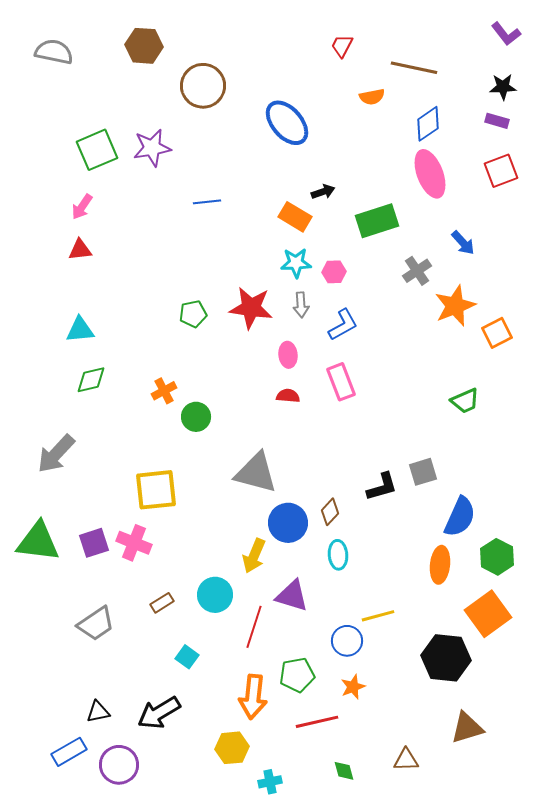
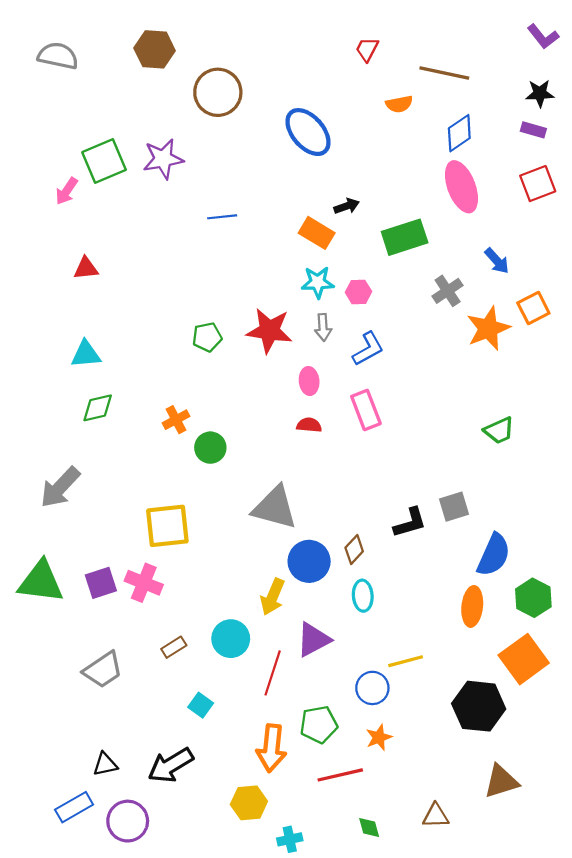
pink arrow: (82, 207) -> (67, 191), moved
orange square: (497, 333) -> (533, 308), moved
purple triangle: (292, 596) -> (313, 640), turned -45

